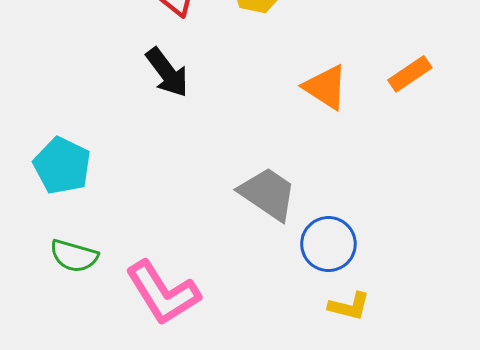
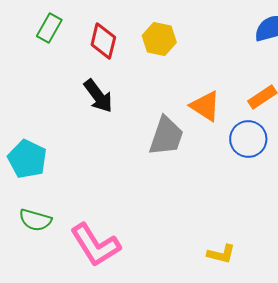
gray trapezoid: (268, 194) -> (166, 136), moved, turned 75
blue circle: (328, 244) -> (248, 139), moved

